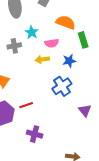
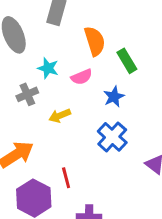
orange semicircle: (66, 22) -> (95, 41), turned 66
yellow arrow: (42, 59) -> (60, 116), moved
red line: (26, 105) -> (66, 178), turned -72

